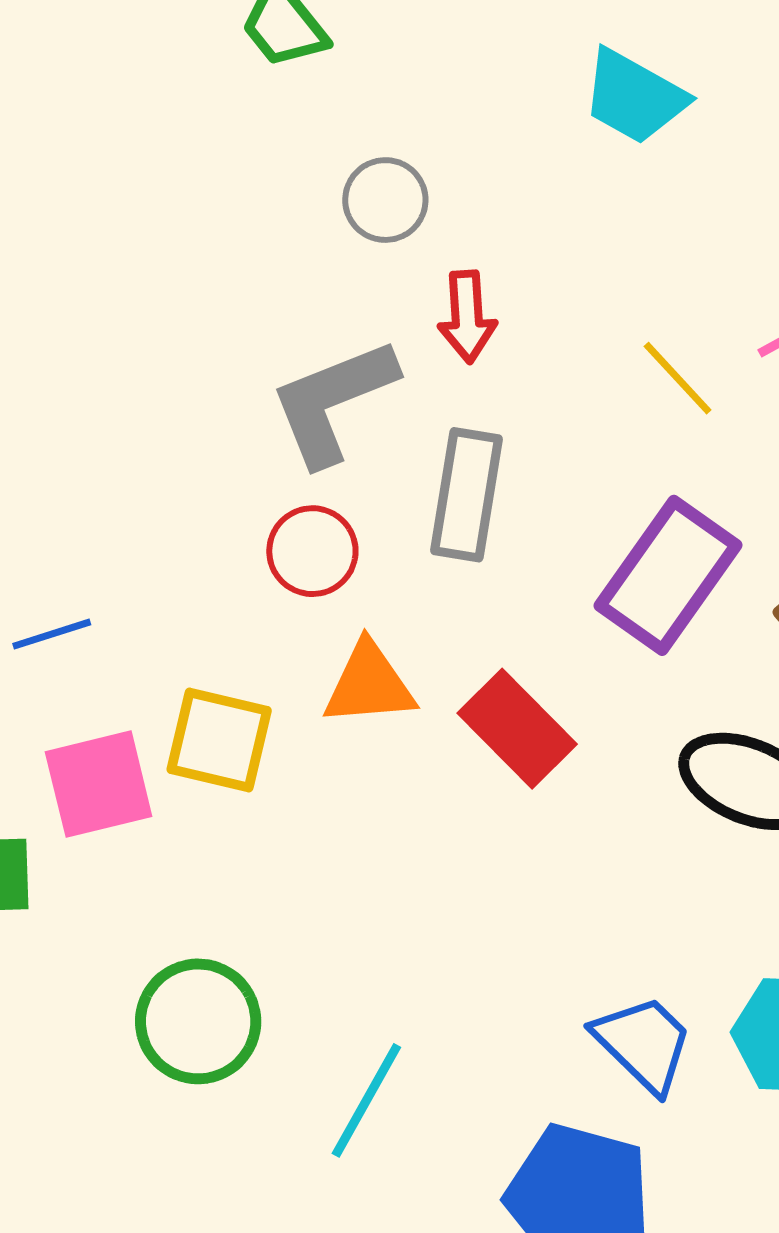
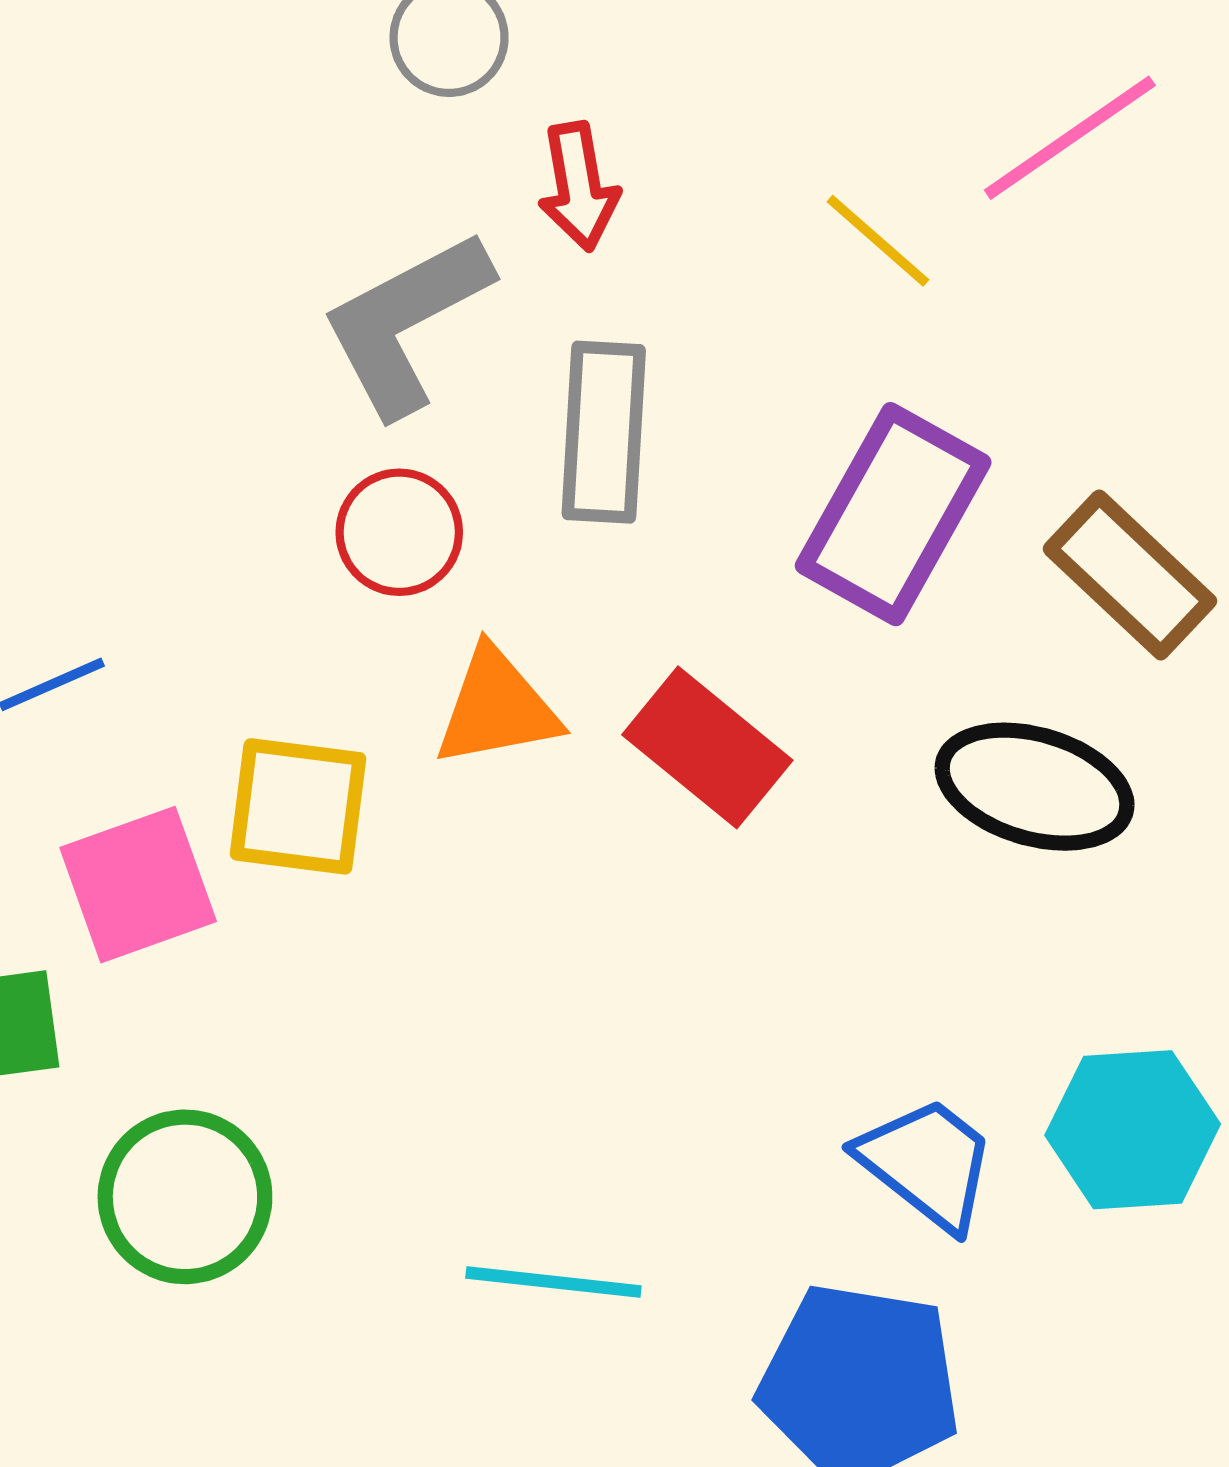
green circle: (198, 1021) -> (185, 1197), moved
cyan line: (366, 1100) -> (553, 1282), turned 73

